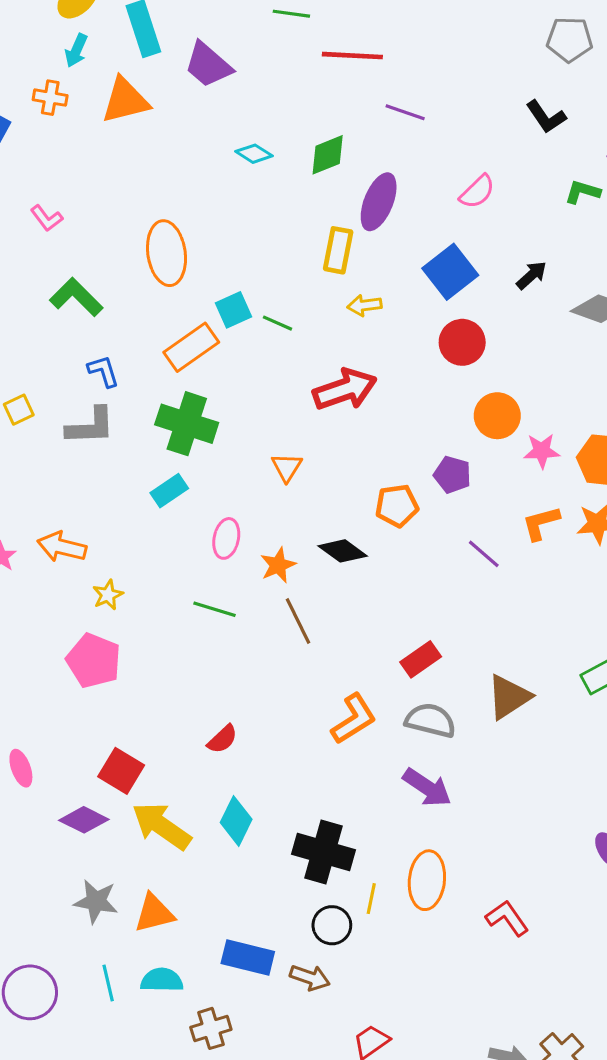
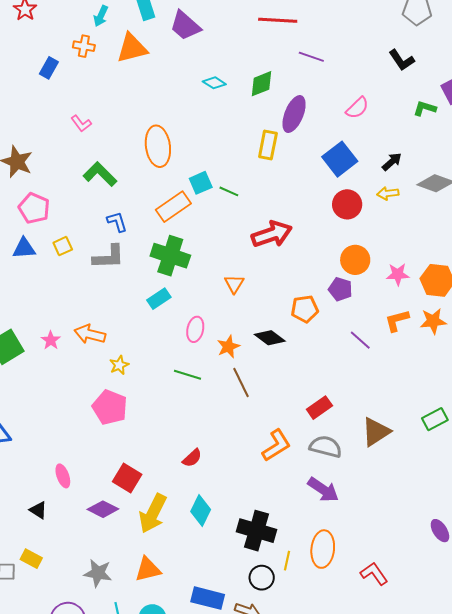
yellow arrow: (364, 305) -> (388, 193), moved
orange circle: (497, 416) -> (355, 260), moved
yellow arrow: (162, 826) -> (153, 513), turned -99
gray star: (96, 901) -> (98, 573), moved

